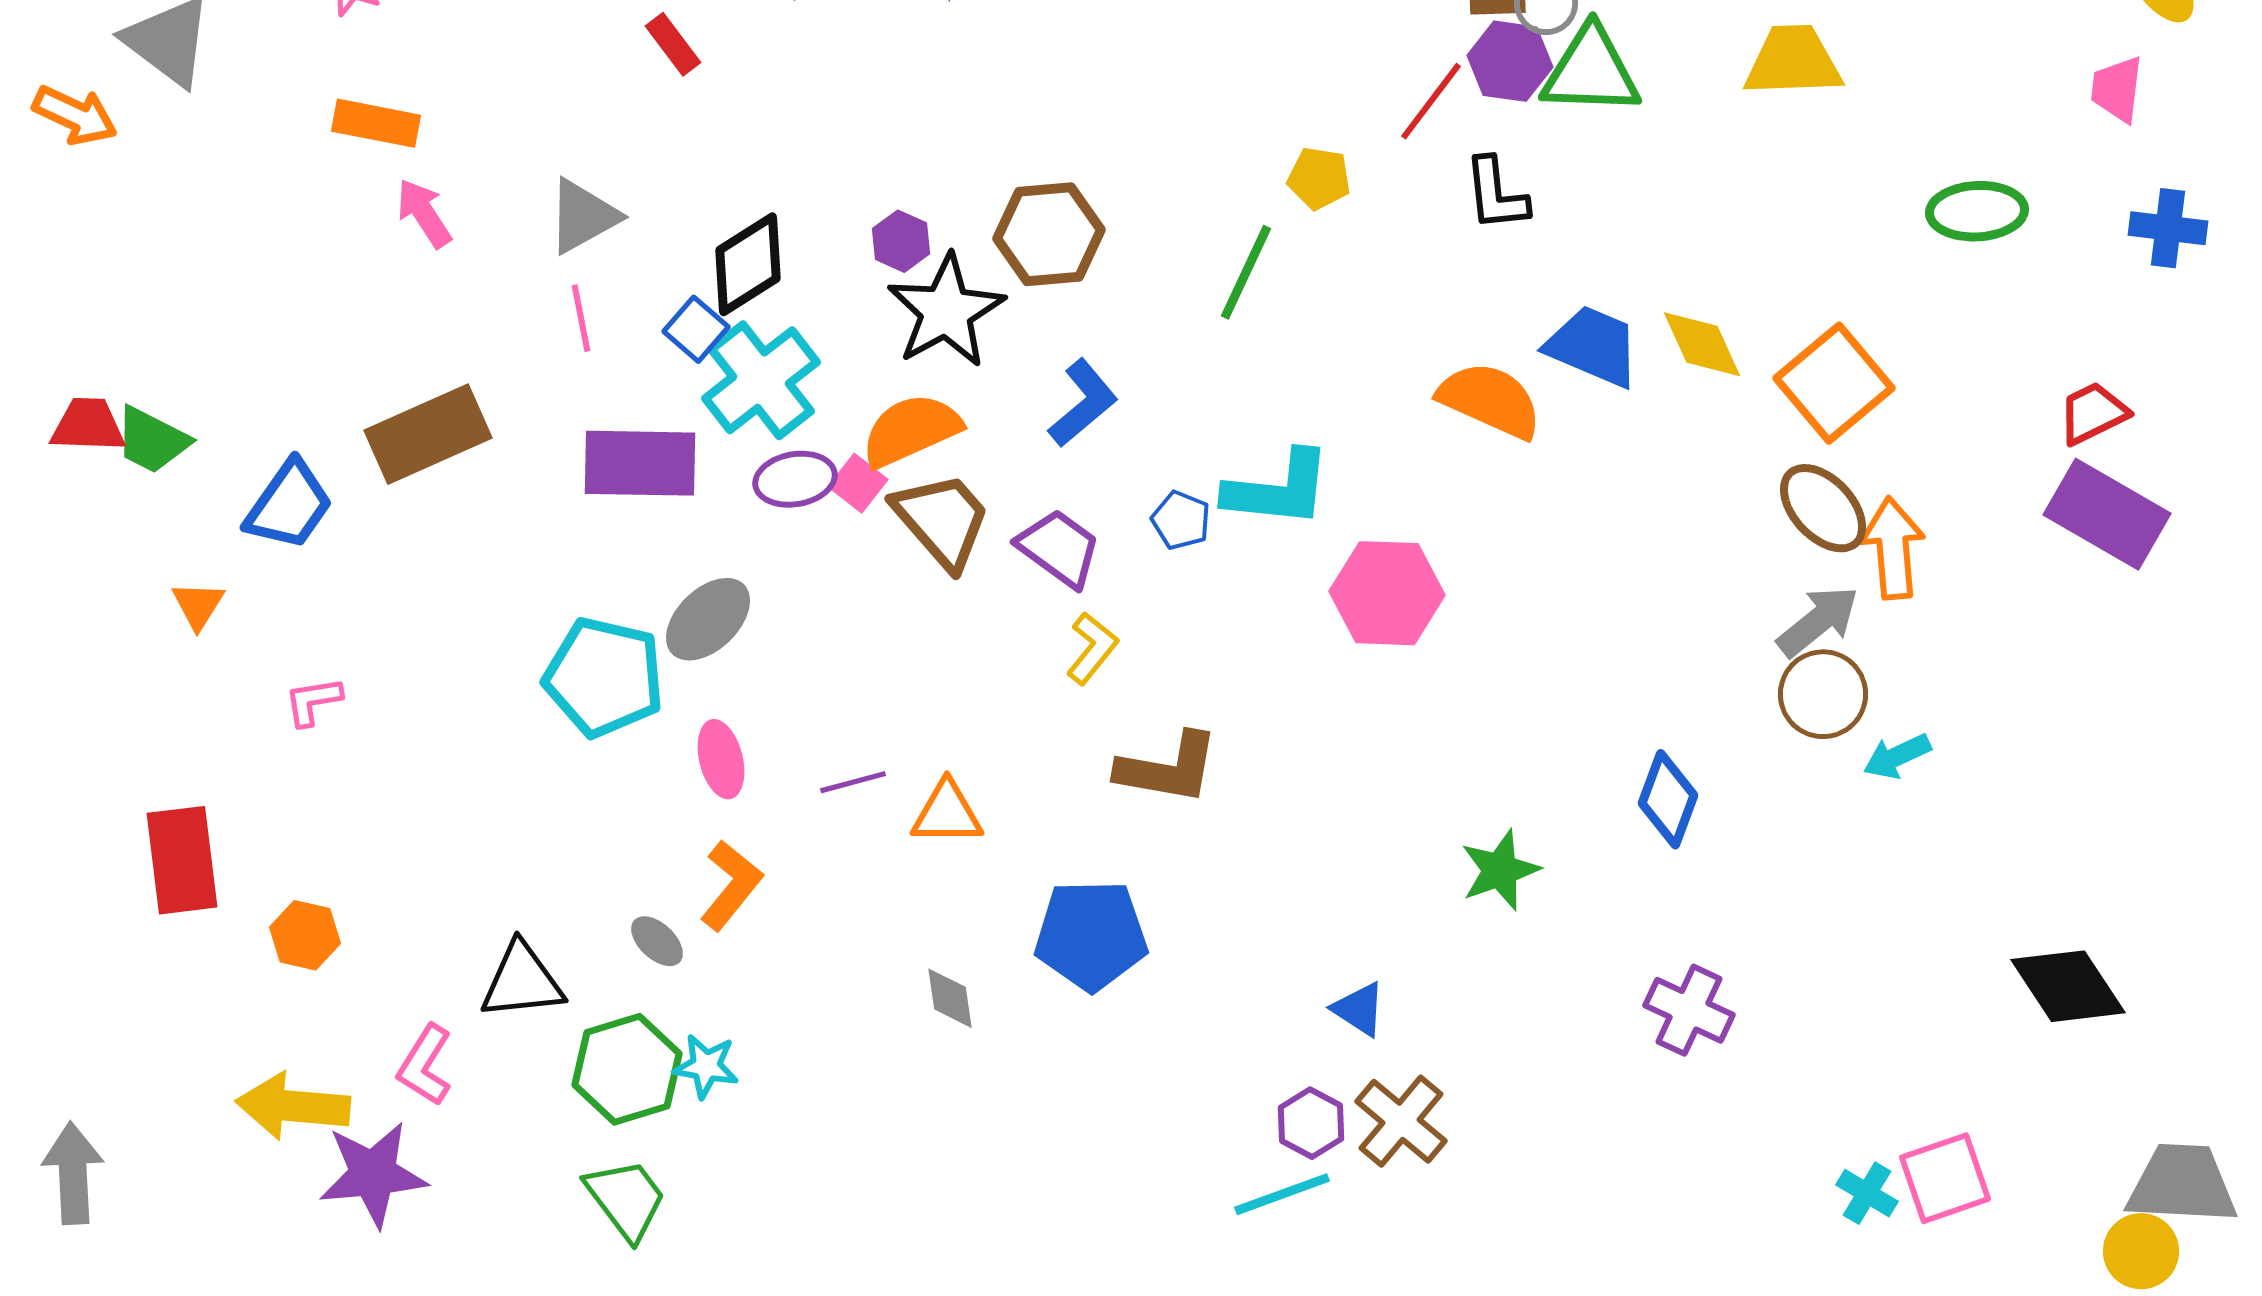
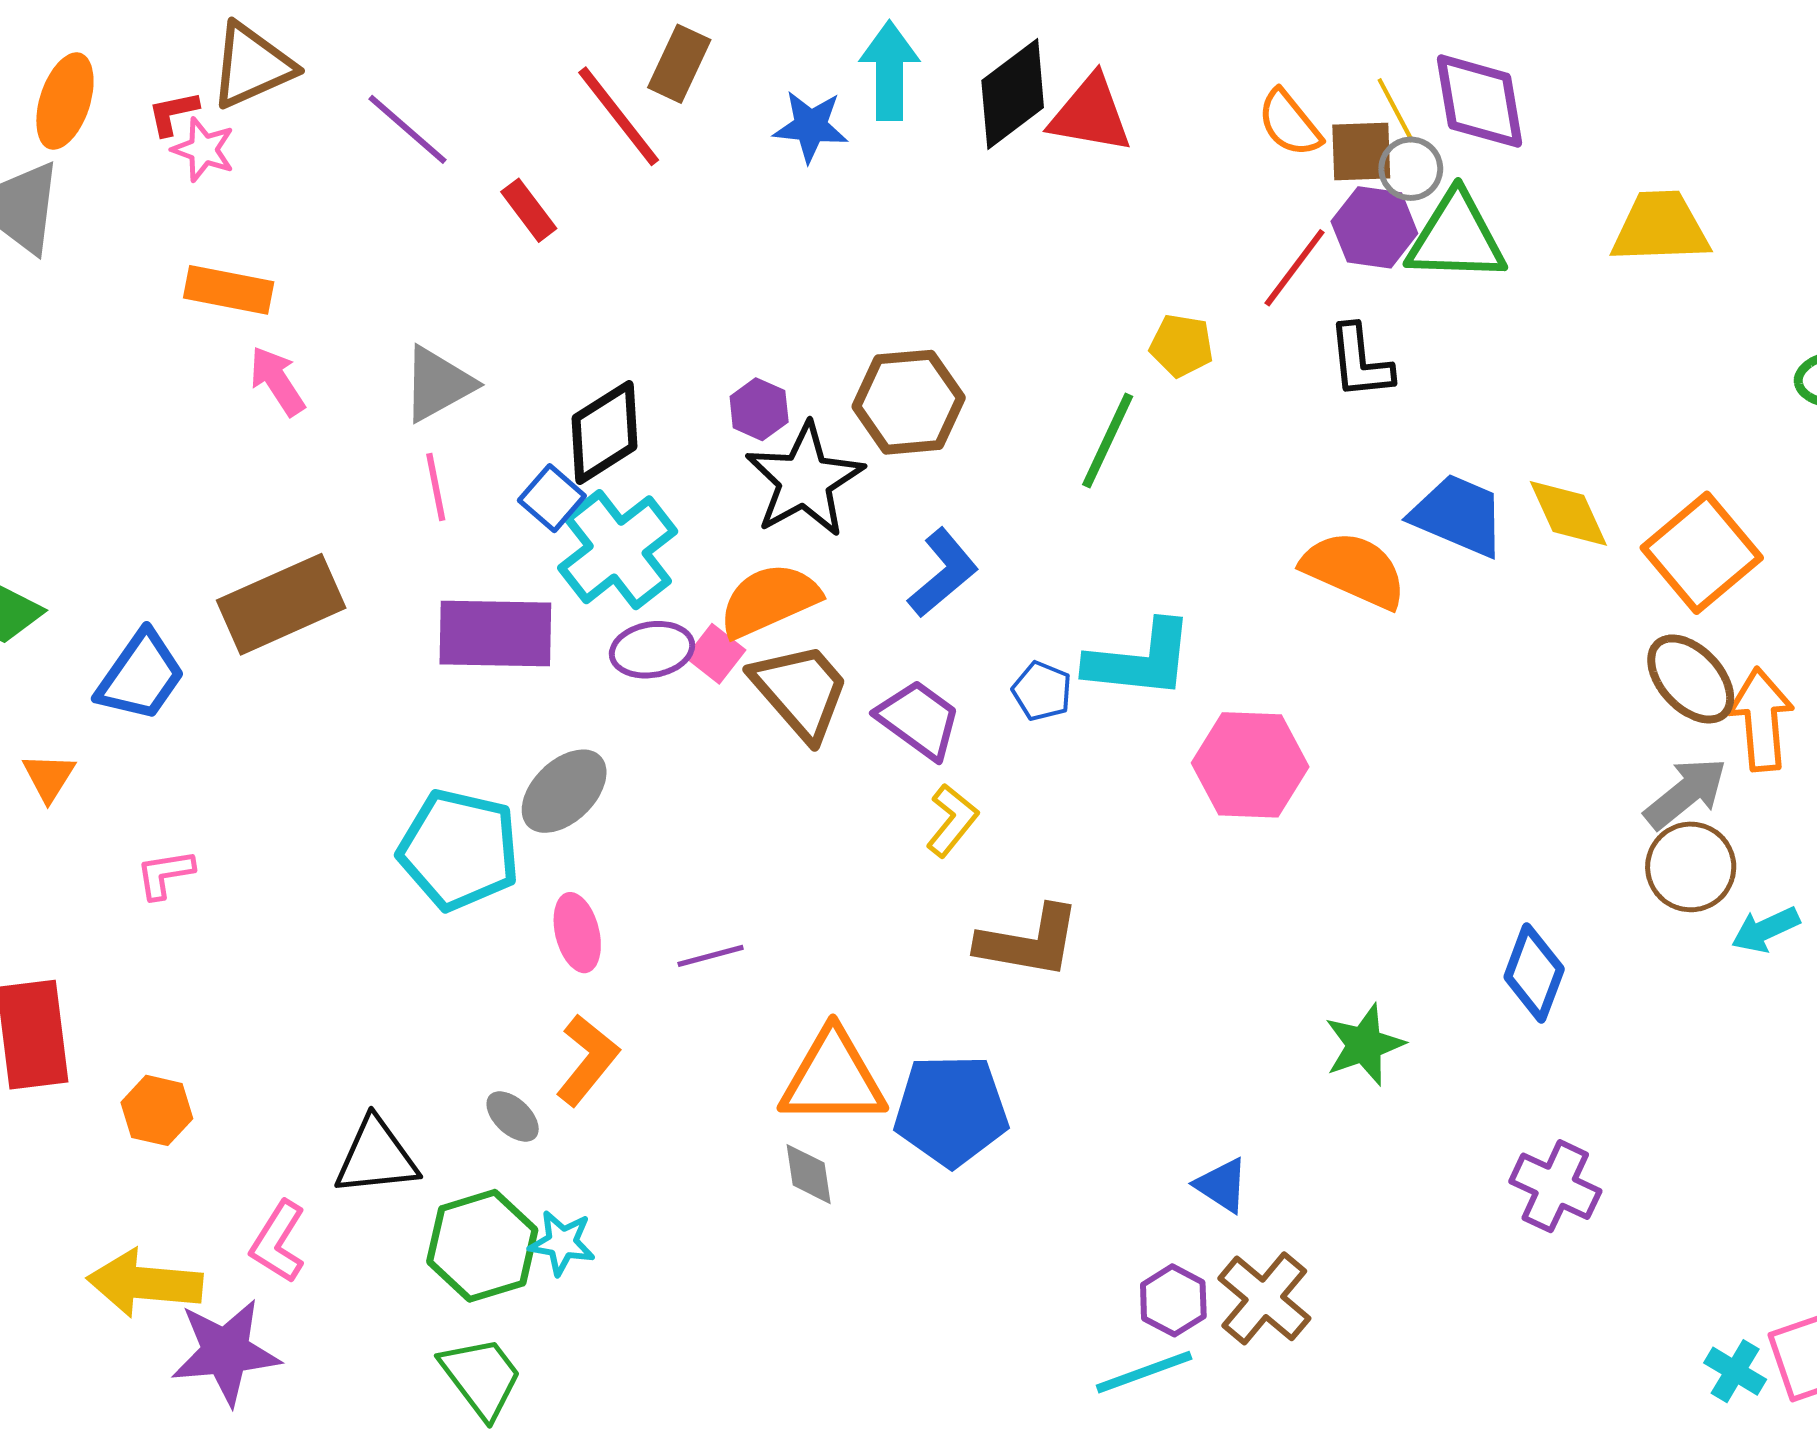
orange triangle: (947, 813) -> (833, 1078), moved, size x1.5

